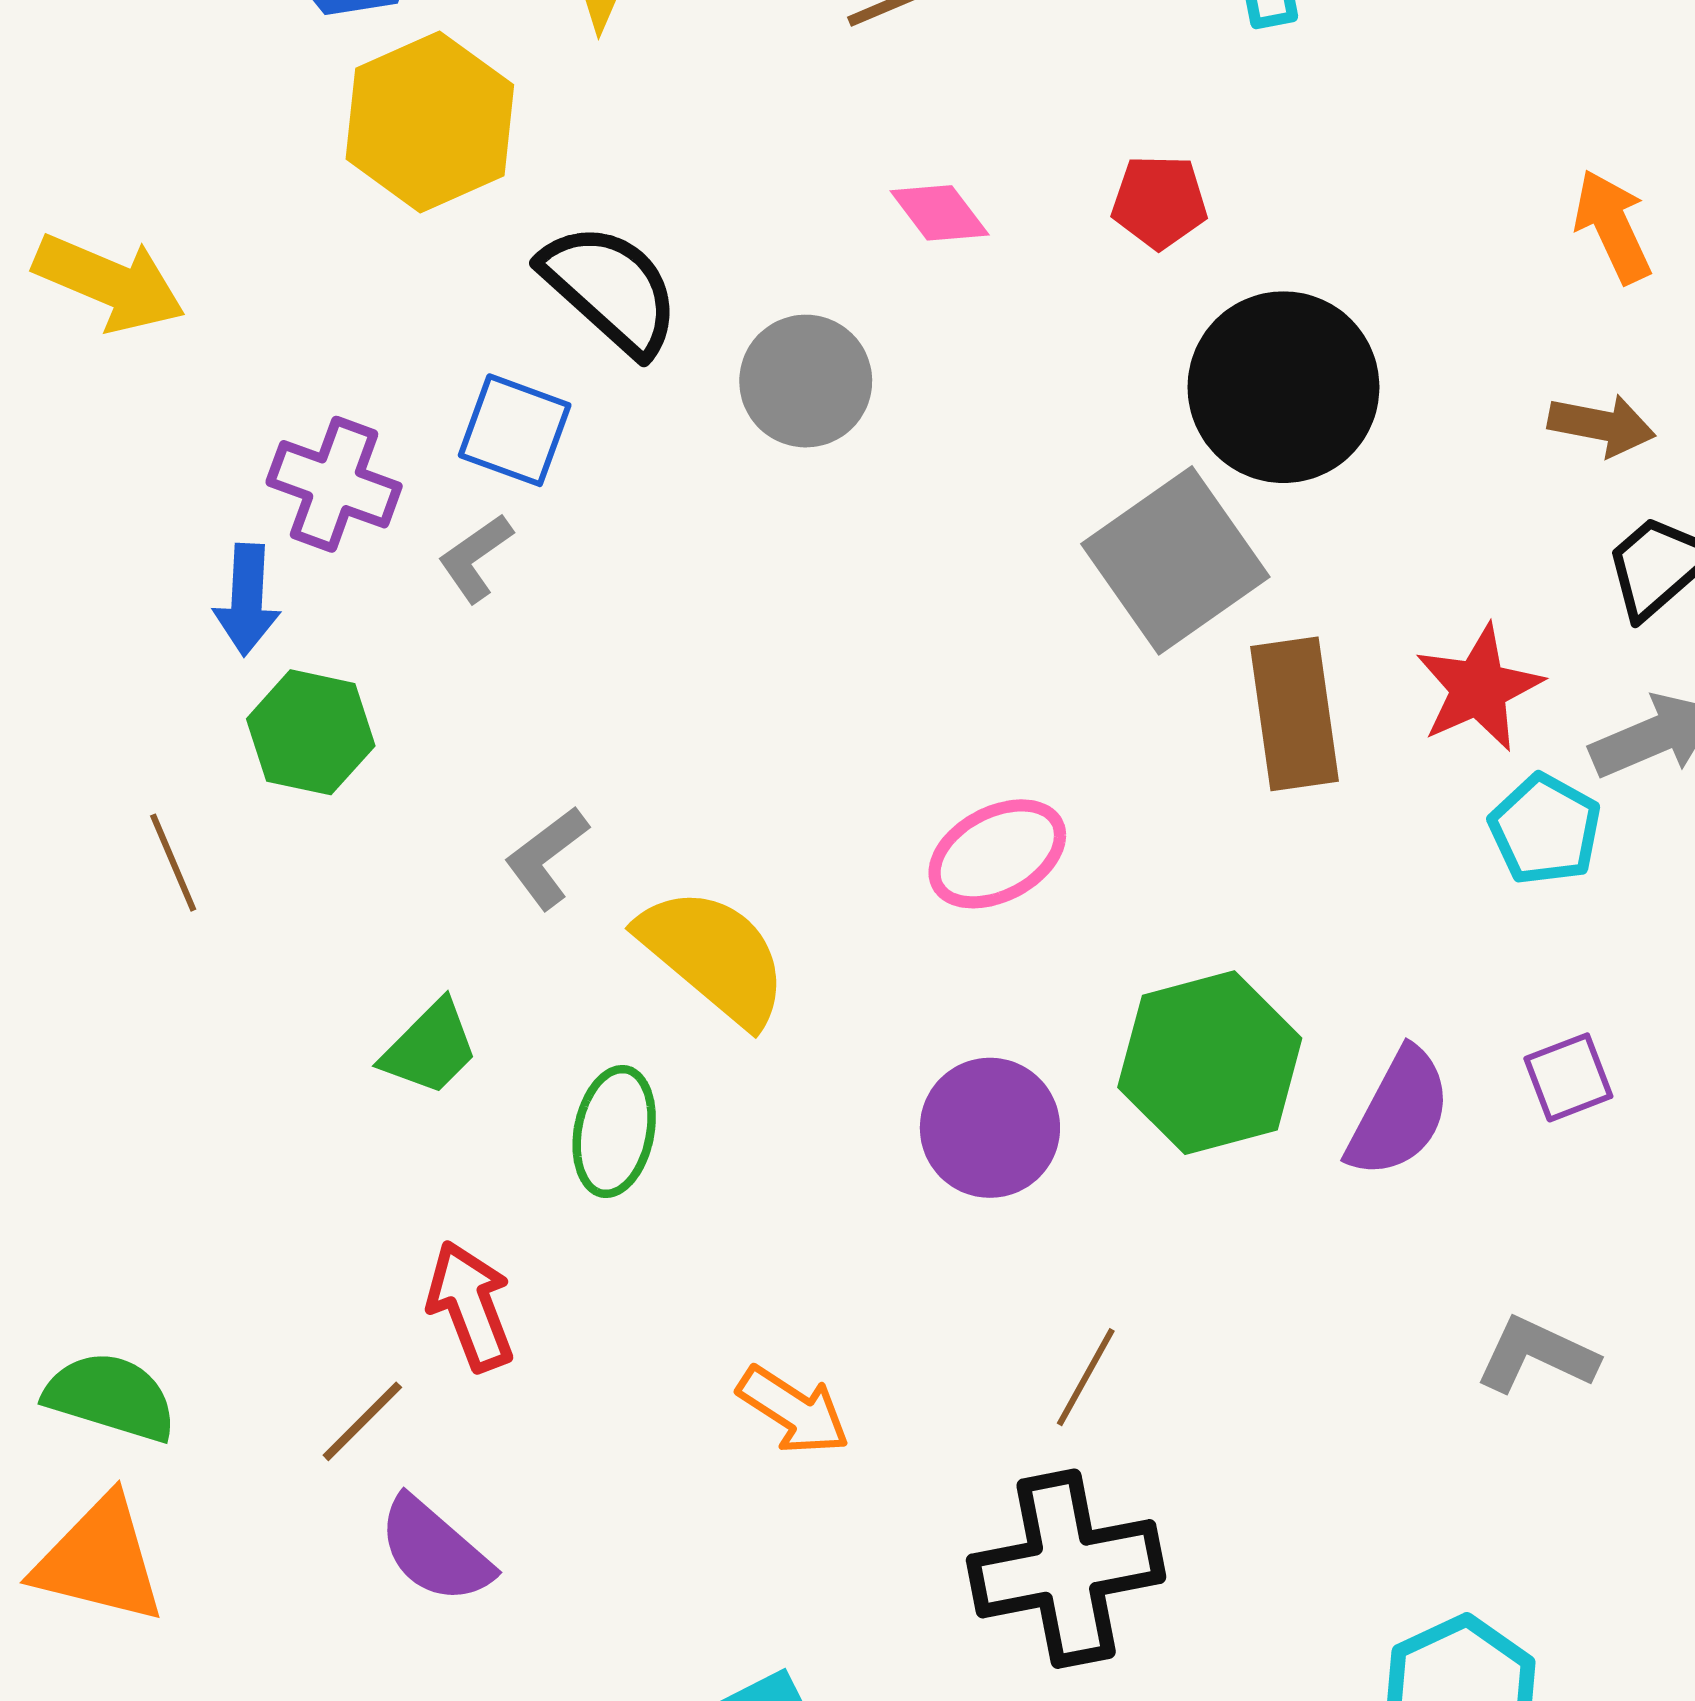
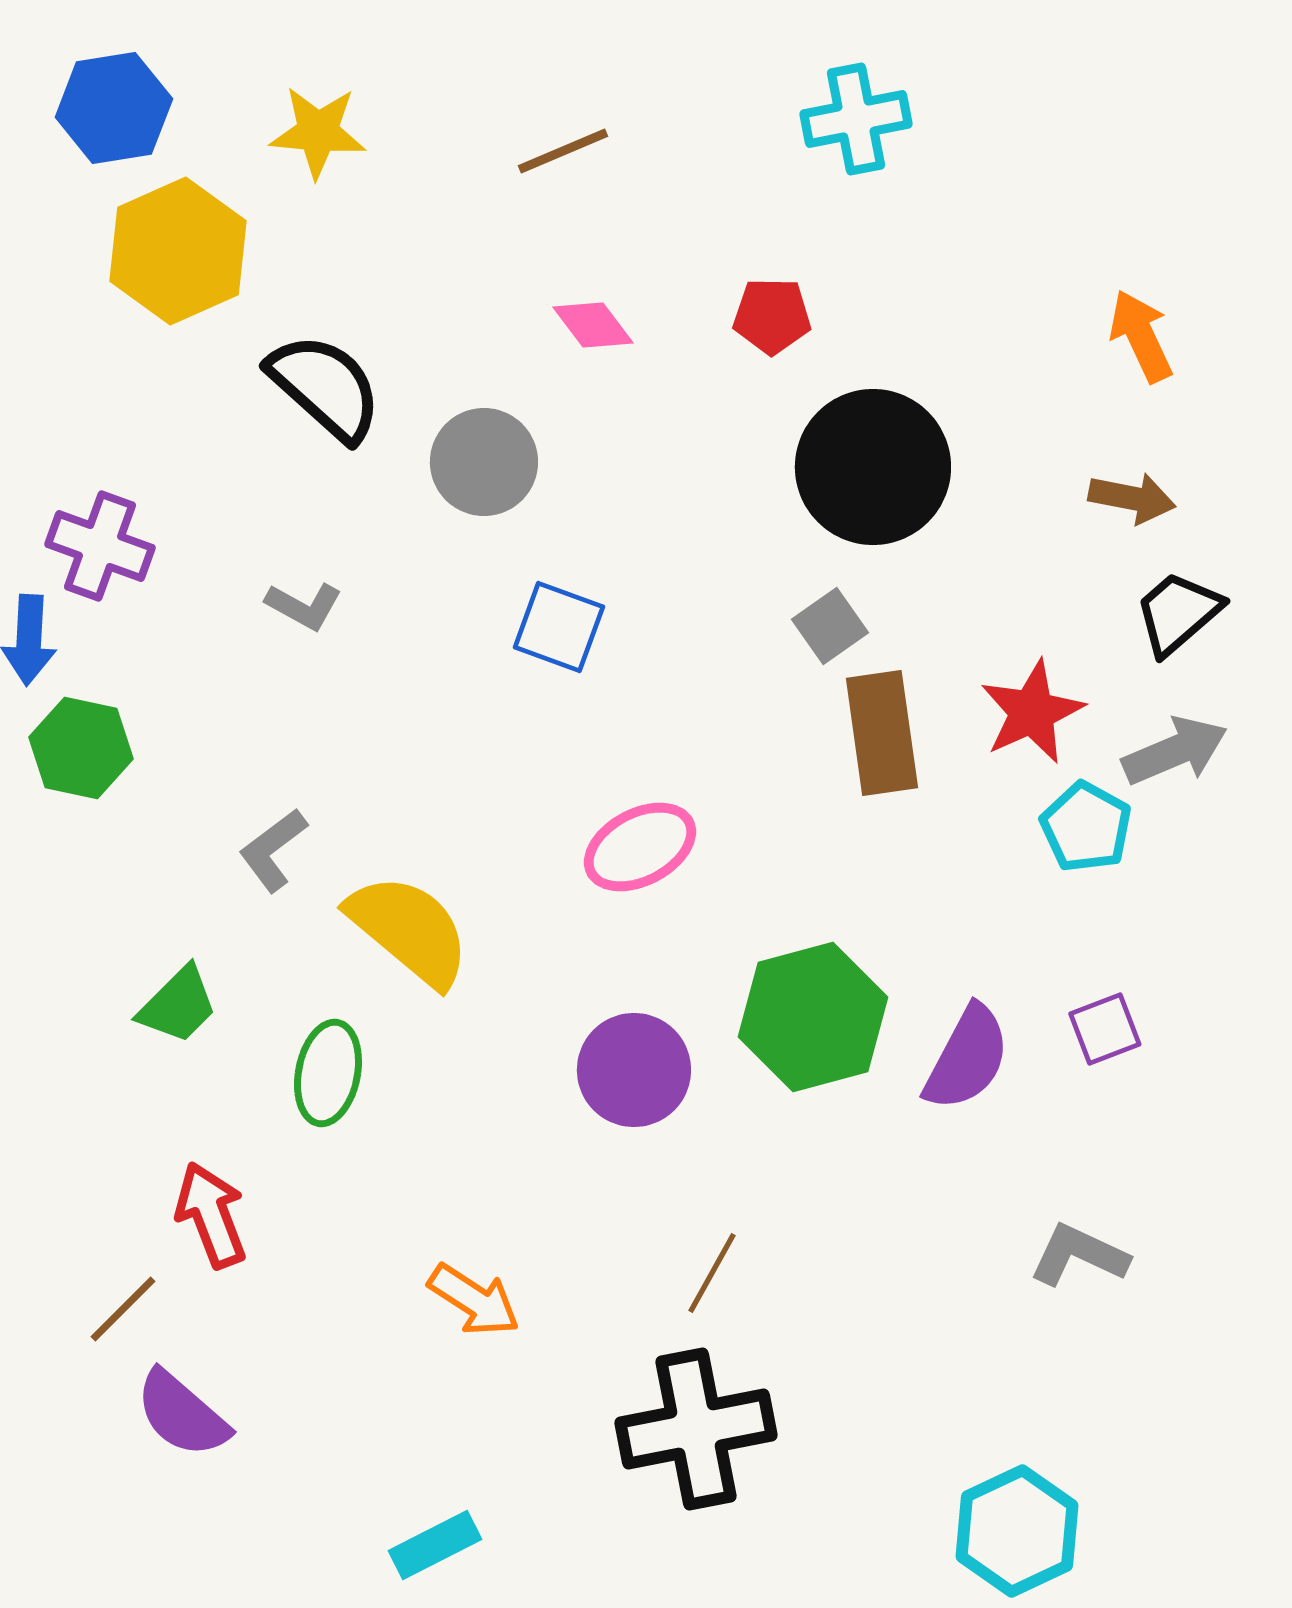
blue square: (515, 430) -> (559, 627), moved
gray L-shape: (475, 558) -> (304, 606), moved, turned -116
gray square: (1175, 560) -> (830, 626), moved, size x0.5

